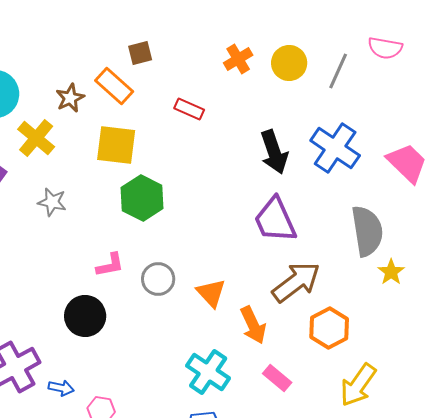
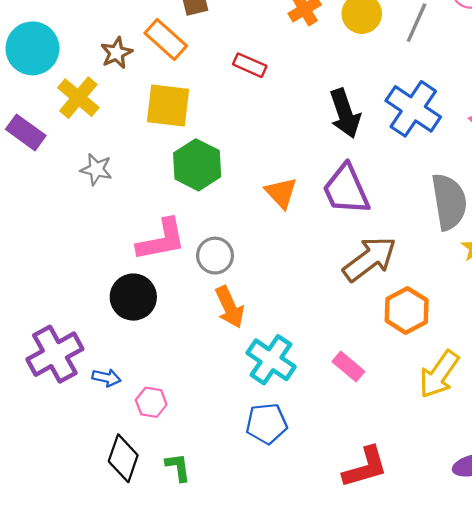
pink L-shape: (110, 265) -> (161, 240), size x1.6
orange triangle: (211, 293) -> (281, 193), moved
orange arrow: (253, 325) -> (230, 307), moved

